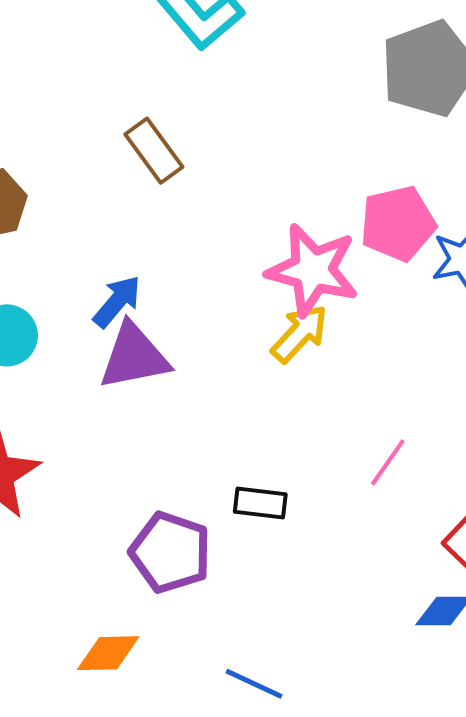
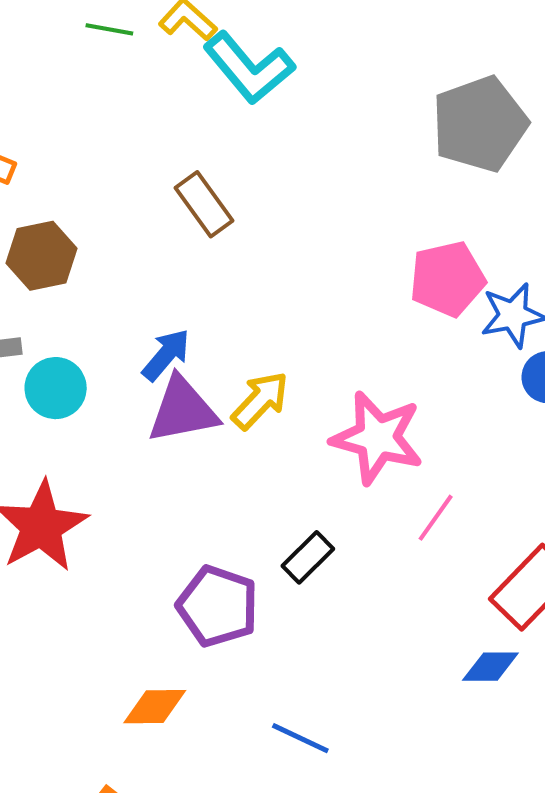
pink star: (313, 270) -> (377, 438), moved
yellow arrow: (300, 334) -> (260, 400), moved
black rectangle: (260, 503) -> (308, 557), turned -52

